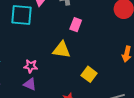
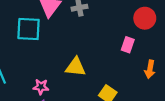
pink rectangle: (76, 25) -> (128, 45), moved

